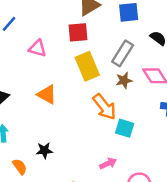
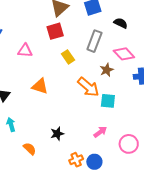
yellow rectangle: (87, 66) -> (68, 57), size x0.6
brown star: (124, 80) -> (107, 70), moved
black star: (44, 150) -> (57, 134), moved

